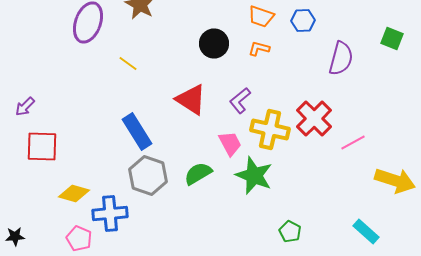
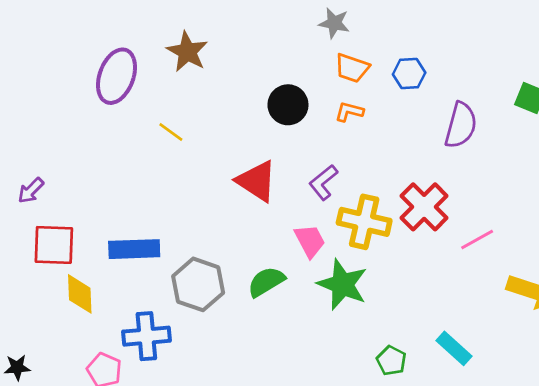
blue rectangle: (137, 132) -> (134, 249), moved, turned -60
yellow diamond: (74, 194) -> (80, 294), moved, turned 72
cyan rectangle: (366, 232) -> (454, 348), moved

